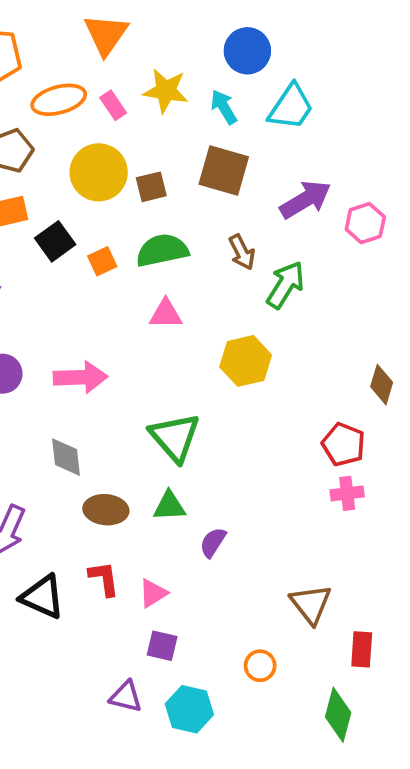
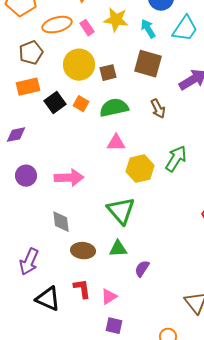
orange square: (102, 261) -> (81, 104), moved, turned -35
green arrow: (285, 285) -> (176, 159), moved
yellow hexagon: (246, 361) -> (140, 169), moved

